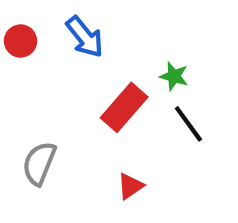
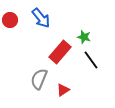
gray semicircle: (39, 163) -> (39, 79), moved

